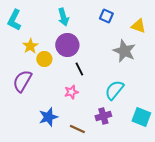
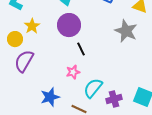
yellow circle: (44, 59) -> (15, 39), moved
cyan semicircle: (114, 90) -> (93, 88), moved
purple cross: (103, 116) -> (114, 99), moved

